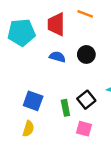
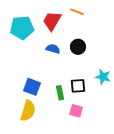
red trapezoid: (56, 24) -> (52, 21), turned 30
black square: (86, 100) -> (78, 86), turned 35
yellow semicircle: (28, 129) -> (28, 111), size x1.5

